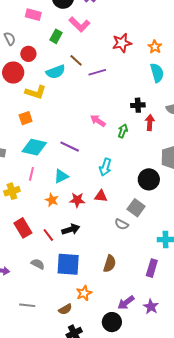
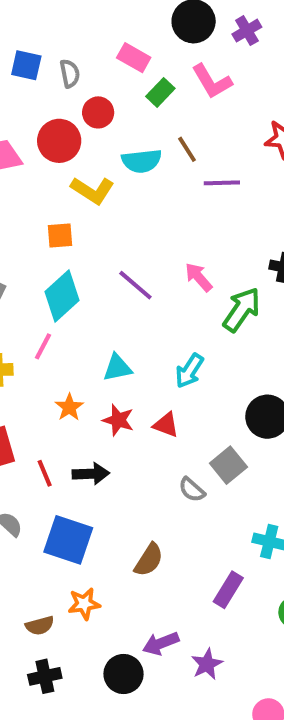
pink rectangle: (33, 15) -> (134, 58), moved
green arrow: (123, 131) -> (242, 310), size x1.6
cyan diamond: (34, 147) -> (62, 296), turned -70
purple line: (70, 147) -> (135, 285), moved
cyan triangle: (61, 176) -> (117, 368), moved

